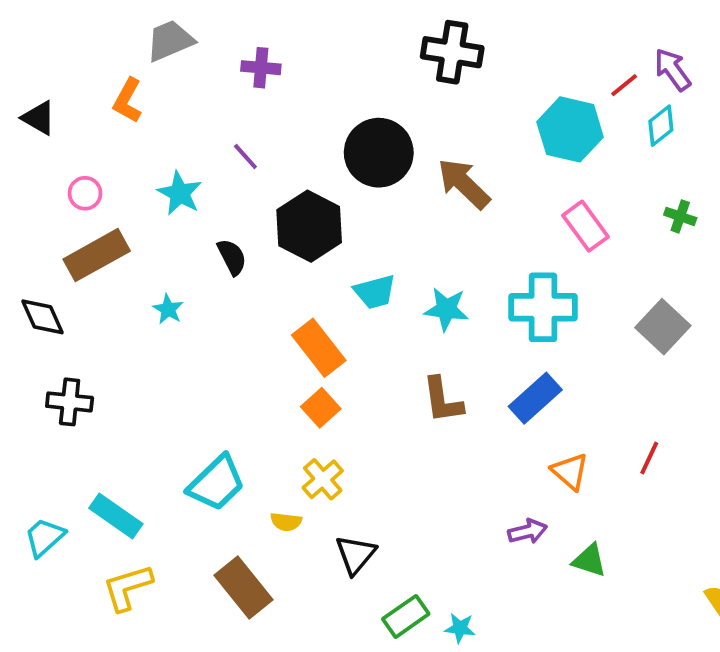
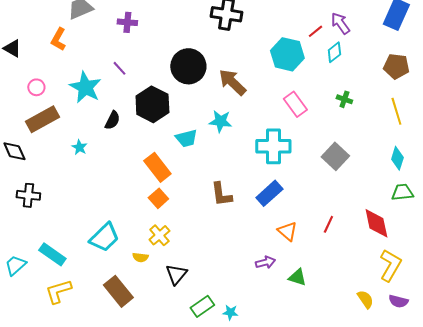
cyan star: (180, 193) -> (85, 87), size x1.4
black semicircle: (232, 257) -> (112, 120), turned 54
cyan star: (446, 309) -> (220, 121), moved

